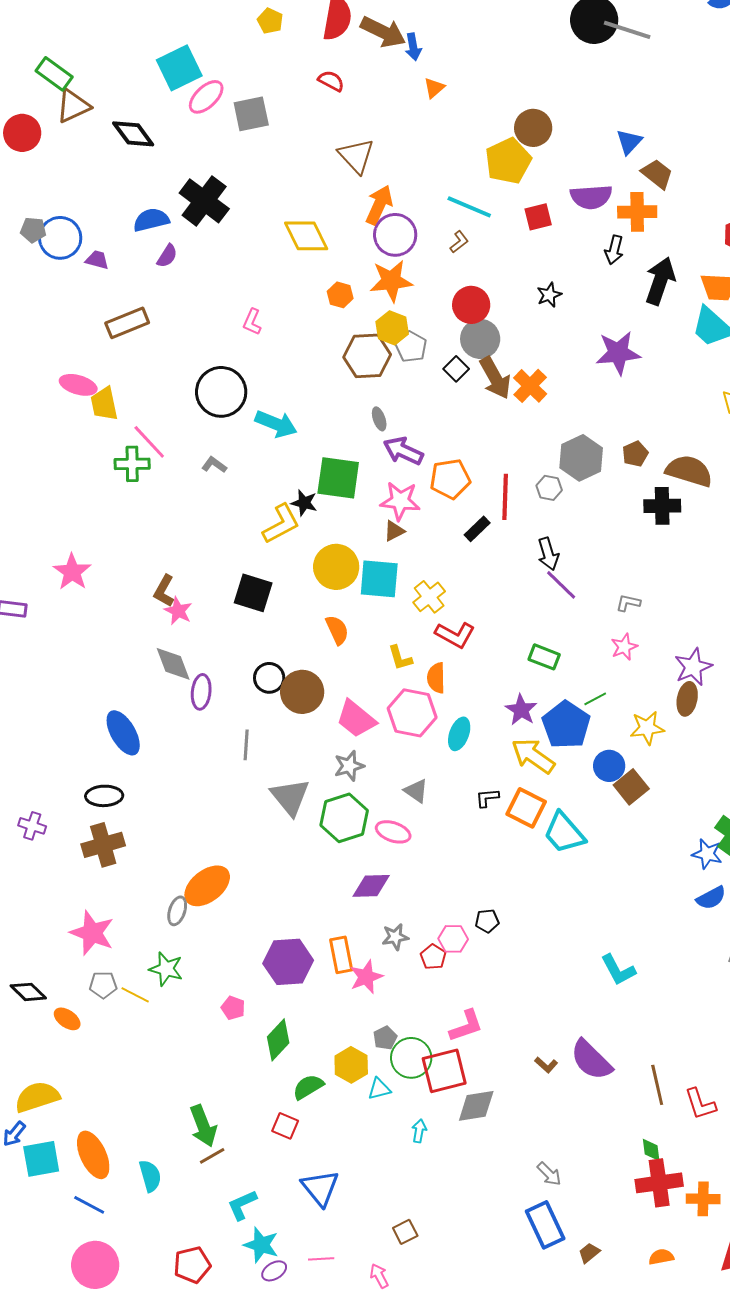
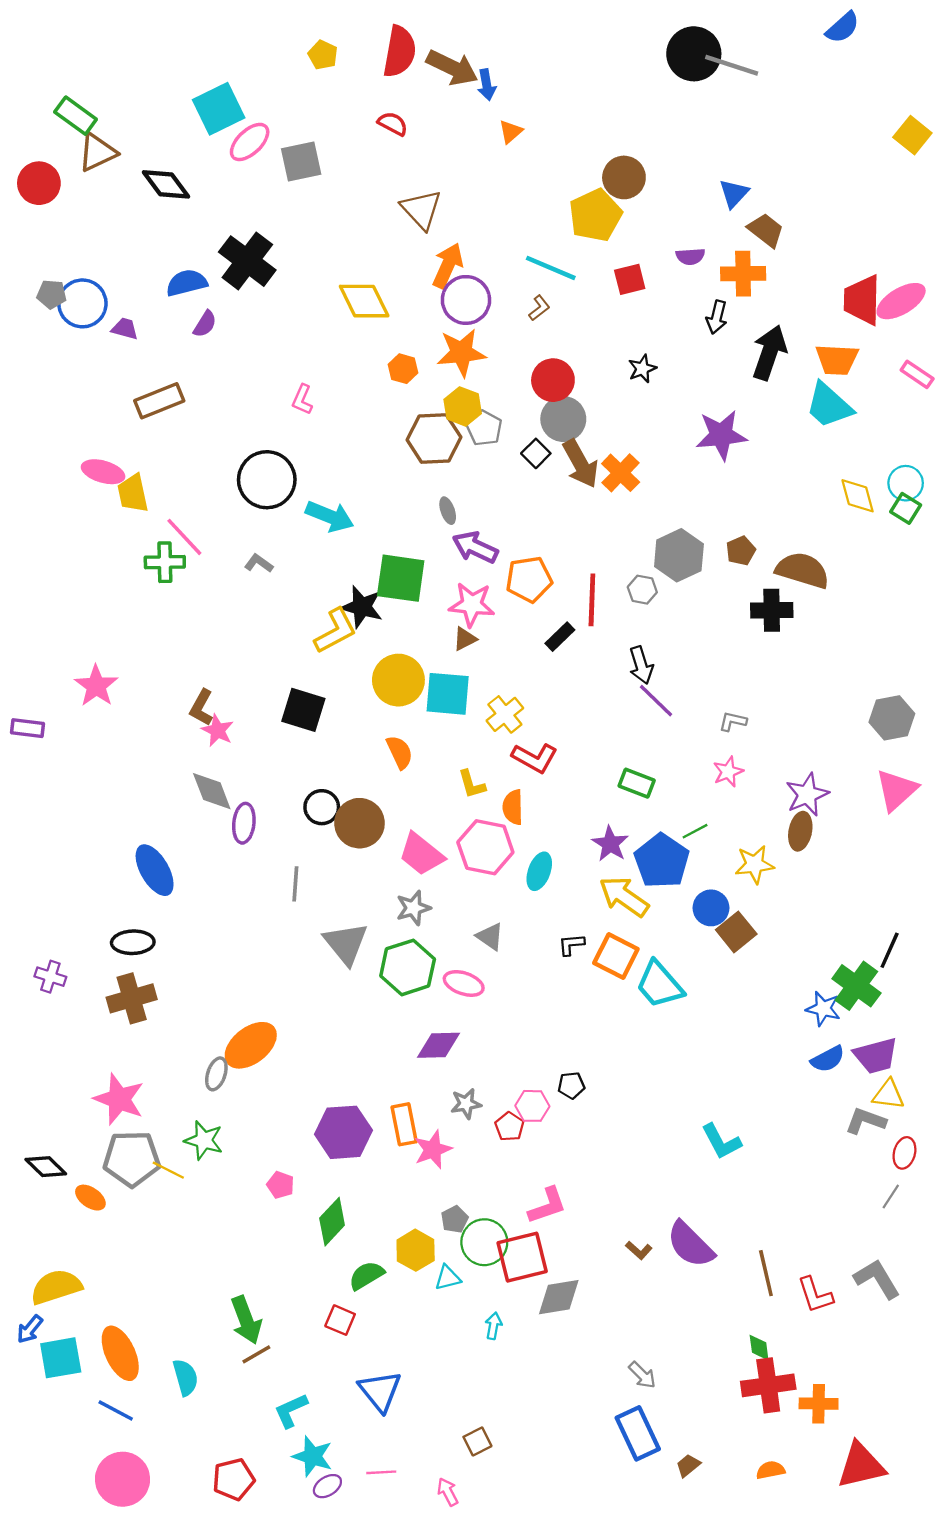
purple semicircle: (591, 197) -> (690, 256), size x0.6
black star: (304, 503) -> (362, 607), size x1.4
gray pentagon: (103, 985) -> (132, 1159), size x1.8

